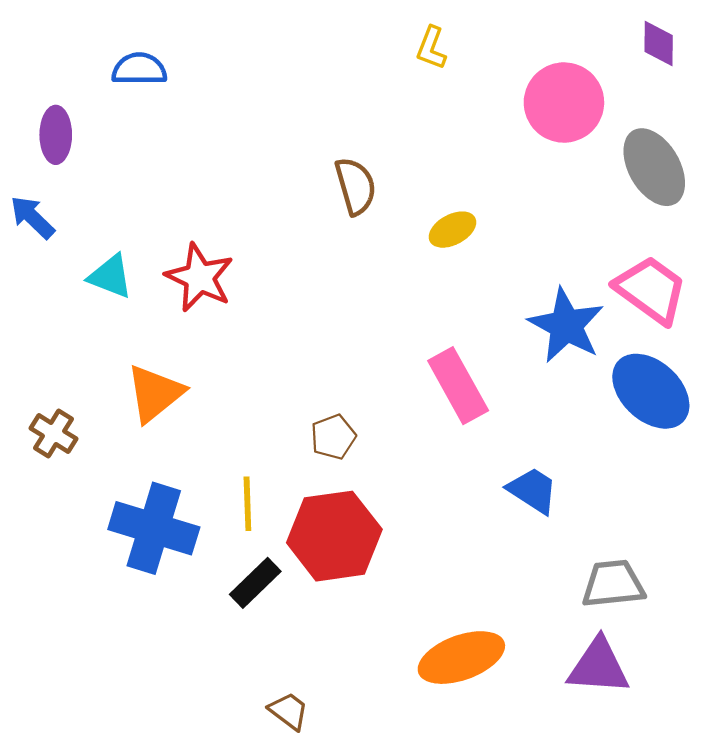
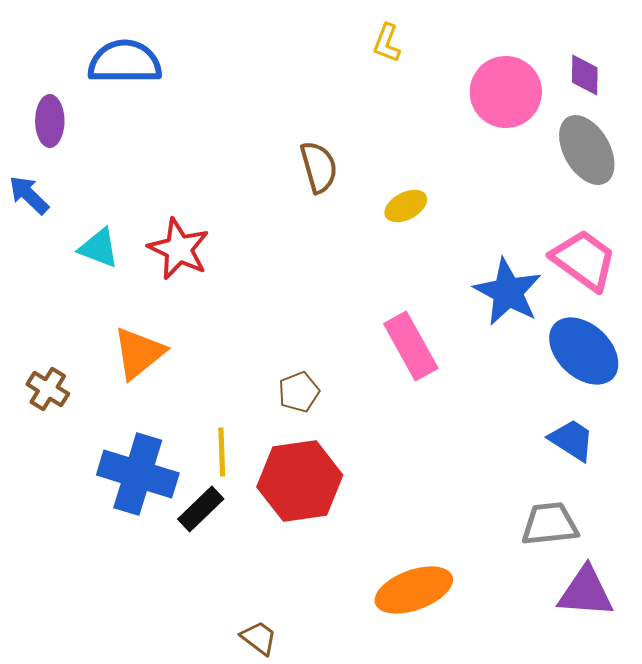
purple diamond: (659, 43) -> (585, 75), moved
blue semicircle: (139, 69) -> (125, 62), size x1.5
blue trapezoid: (533, 490) -> (572, 440), moved
black rectangle: (255, 583) -> (201, 509), moved
purple triangle: (598, 666) -> (586, 592), moved

